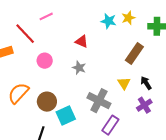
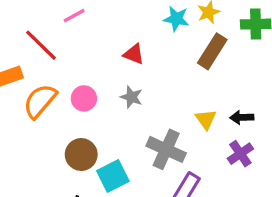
brown rectangle: (134, 54) -> (212, 51), moved
pink circle: (45, 61) -> (84, 98), moved
black arrow: (146, 83) -> (242, 117), turned -56
orange semicircle: (18, 93) -> (40, 101), moved

